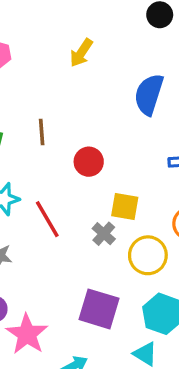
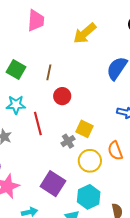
yellow arrow: (81, 53) -> (85, 33), size x1.4
red circle: (89, 162) -> (62, 96), moved

